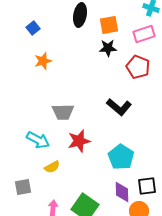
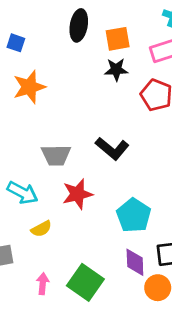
blue square: (33, 28) -> (16, 43), turned -32
orange star: (43, 61) -> (29, 87), size x1.4
black L-shape: (119, 107) -> (112, 149), moved

